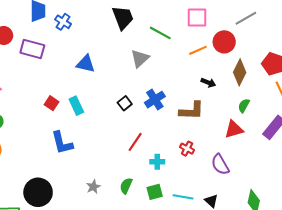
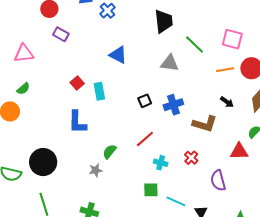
purple rectangle: (32, 49) -> (61, 34), moved, size x0.7
gray triangle: (140, 58) -> (170, 63), turned 36
green semicircle: (126, 186) -> (109, 152), moved

